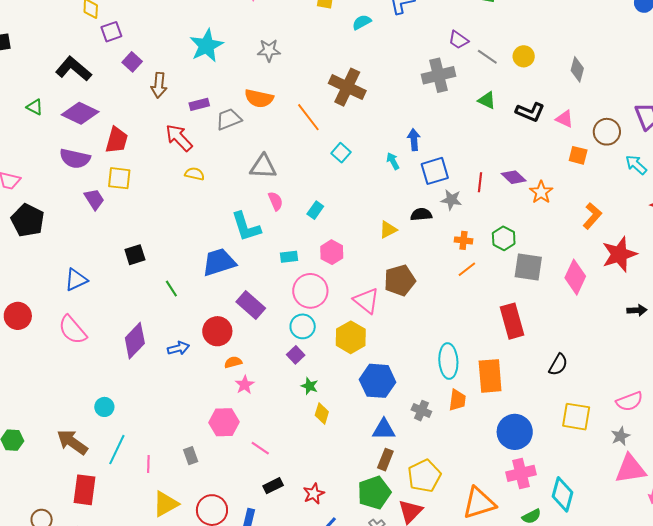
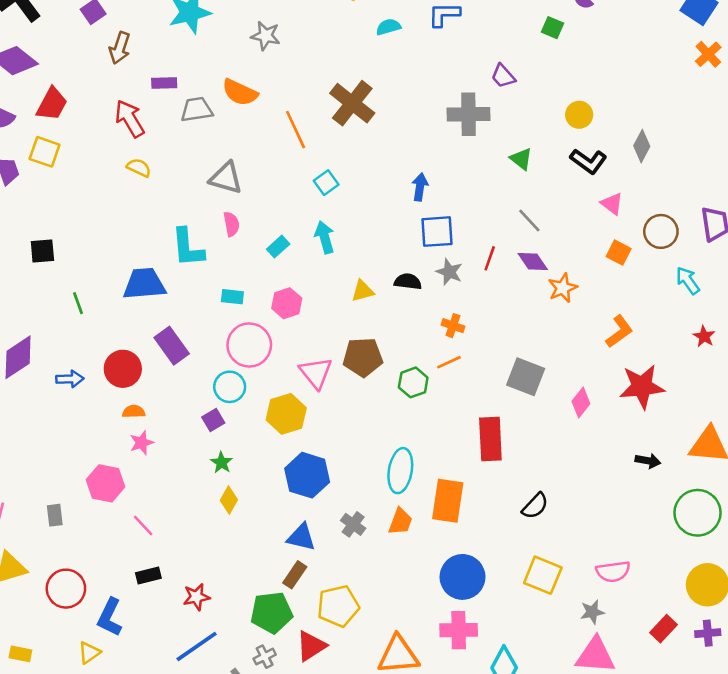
gray line: (487, 57) -> (529, 221), moved
black L-shape: (530, 112) -> (588, 161), moved
cyan arrow: (393, 161) -> (325, 237), moved, size x1.4
green hexagon: (504, 238) -> (413, 382), moved
pink diamond: (575, 277) -> (581, 402), size x0.7

